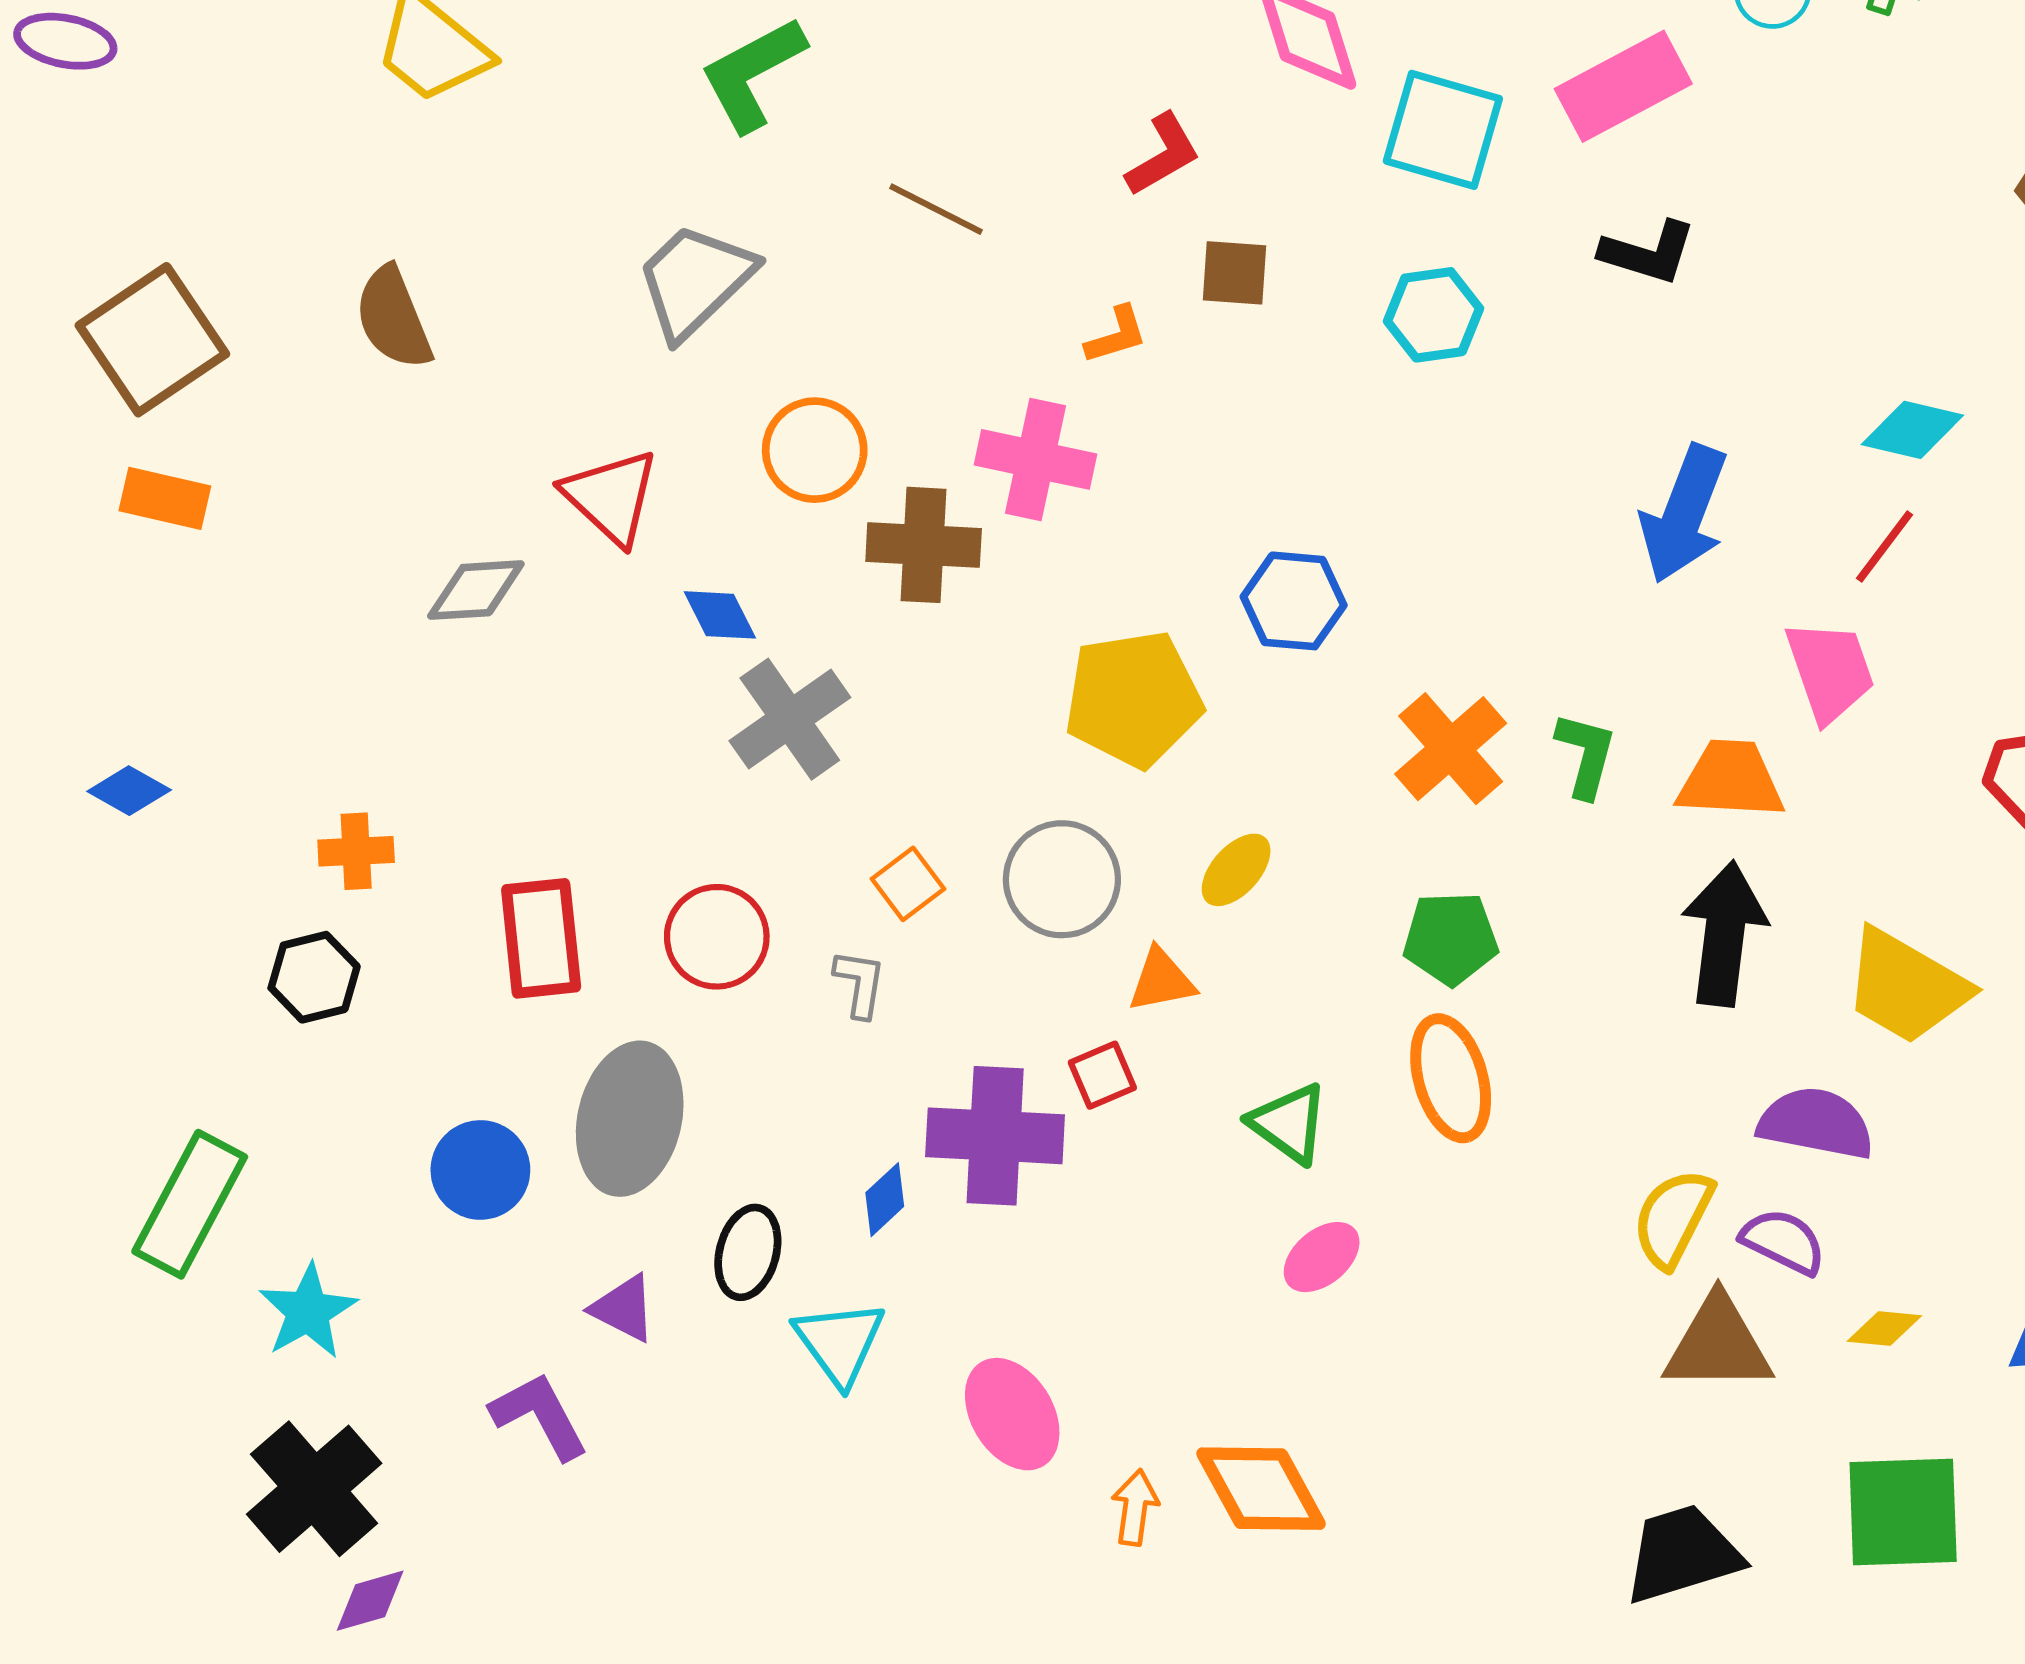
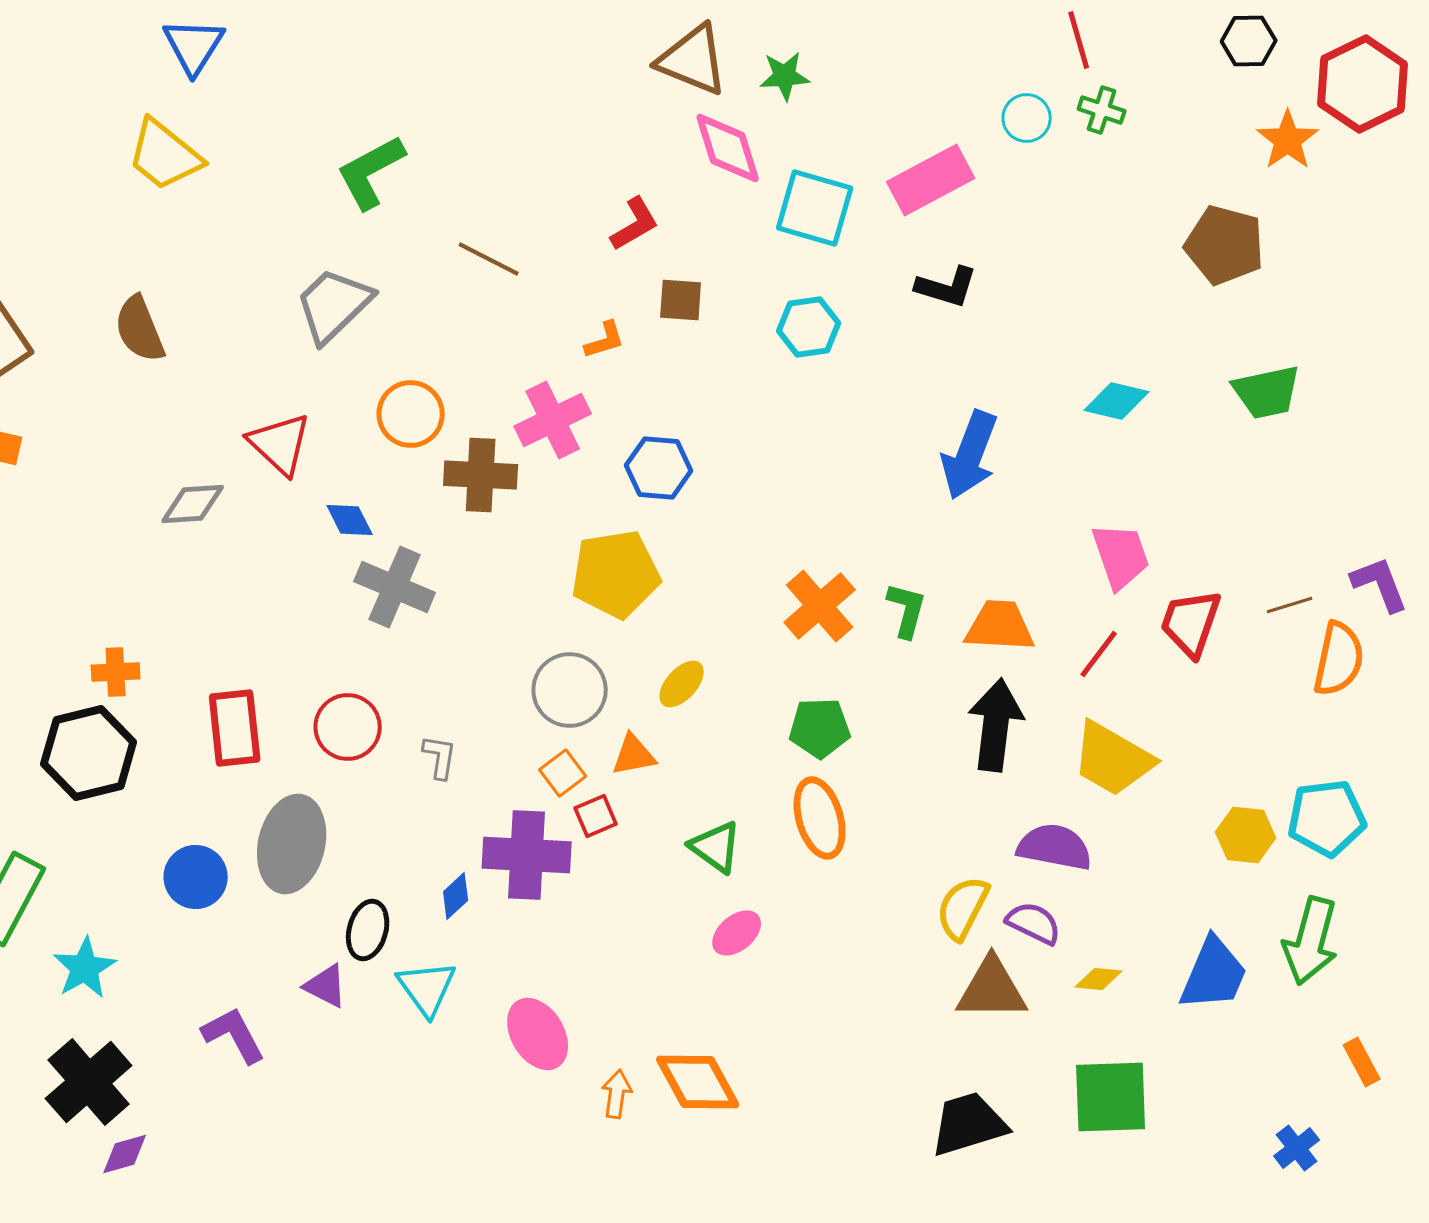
pink cross: (1035, 459) -> (553, 420), turned -38
red line: (1884, 547) -> (1099, 654), moved
blue hexagon: (1294, 601) -> (659, 468), moved
pink trapezoid: (1830, 671) -> (1121, 556), moved
gray cross: (790, 719) -> (395, 587), turned -32
orange square: (908, 884) -> (563, 773), moved
black hexagon: (314, 977) -> (89, 753), size x1.6
purple triangle: (623, 1308) -> (326, 986), moved

